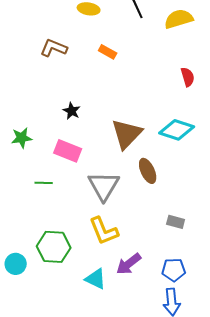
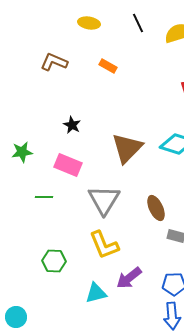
brown ellipse: (148, 171) -> (156, 208), moved
green hexagon: (54, 247) -> (54, 261), size x0.7
cyan circle: (16, 264) -> (16, 317), moved
cyan triangle: (96, 279) -> (96, 293), turned -40

